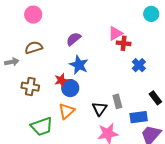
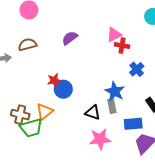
blue star: (79, 65) -> (115, 91), moved
brown cross: (30, 87) -> (20, 115), moved
black triangle: (100, 109) -> (93, 113), turned -49
orange triangle: (67, 111) -> (44, 111), moved

